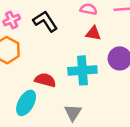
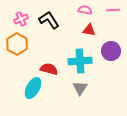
gray triangle: (73, 112) -> (80, 88), moved

